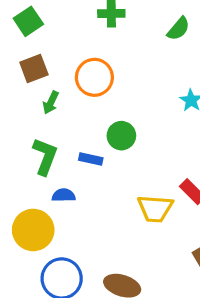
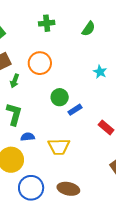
blue rectangle: (91, 159) -> (75, 110), moved, turned -40
yellow trapezoid: (155, 208) -> (59, 147), moved

